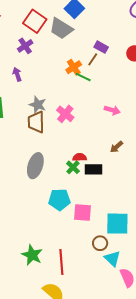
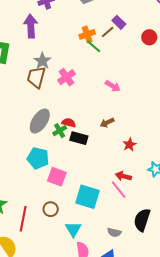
purple arrow: (17, 74) -> (31, 26), size x1.6
gray ellipse: (35, 166) -> (40, 121), moved
brown circle: (100, 243) -> (51, 209), moved

